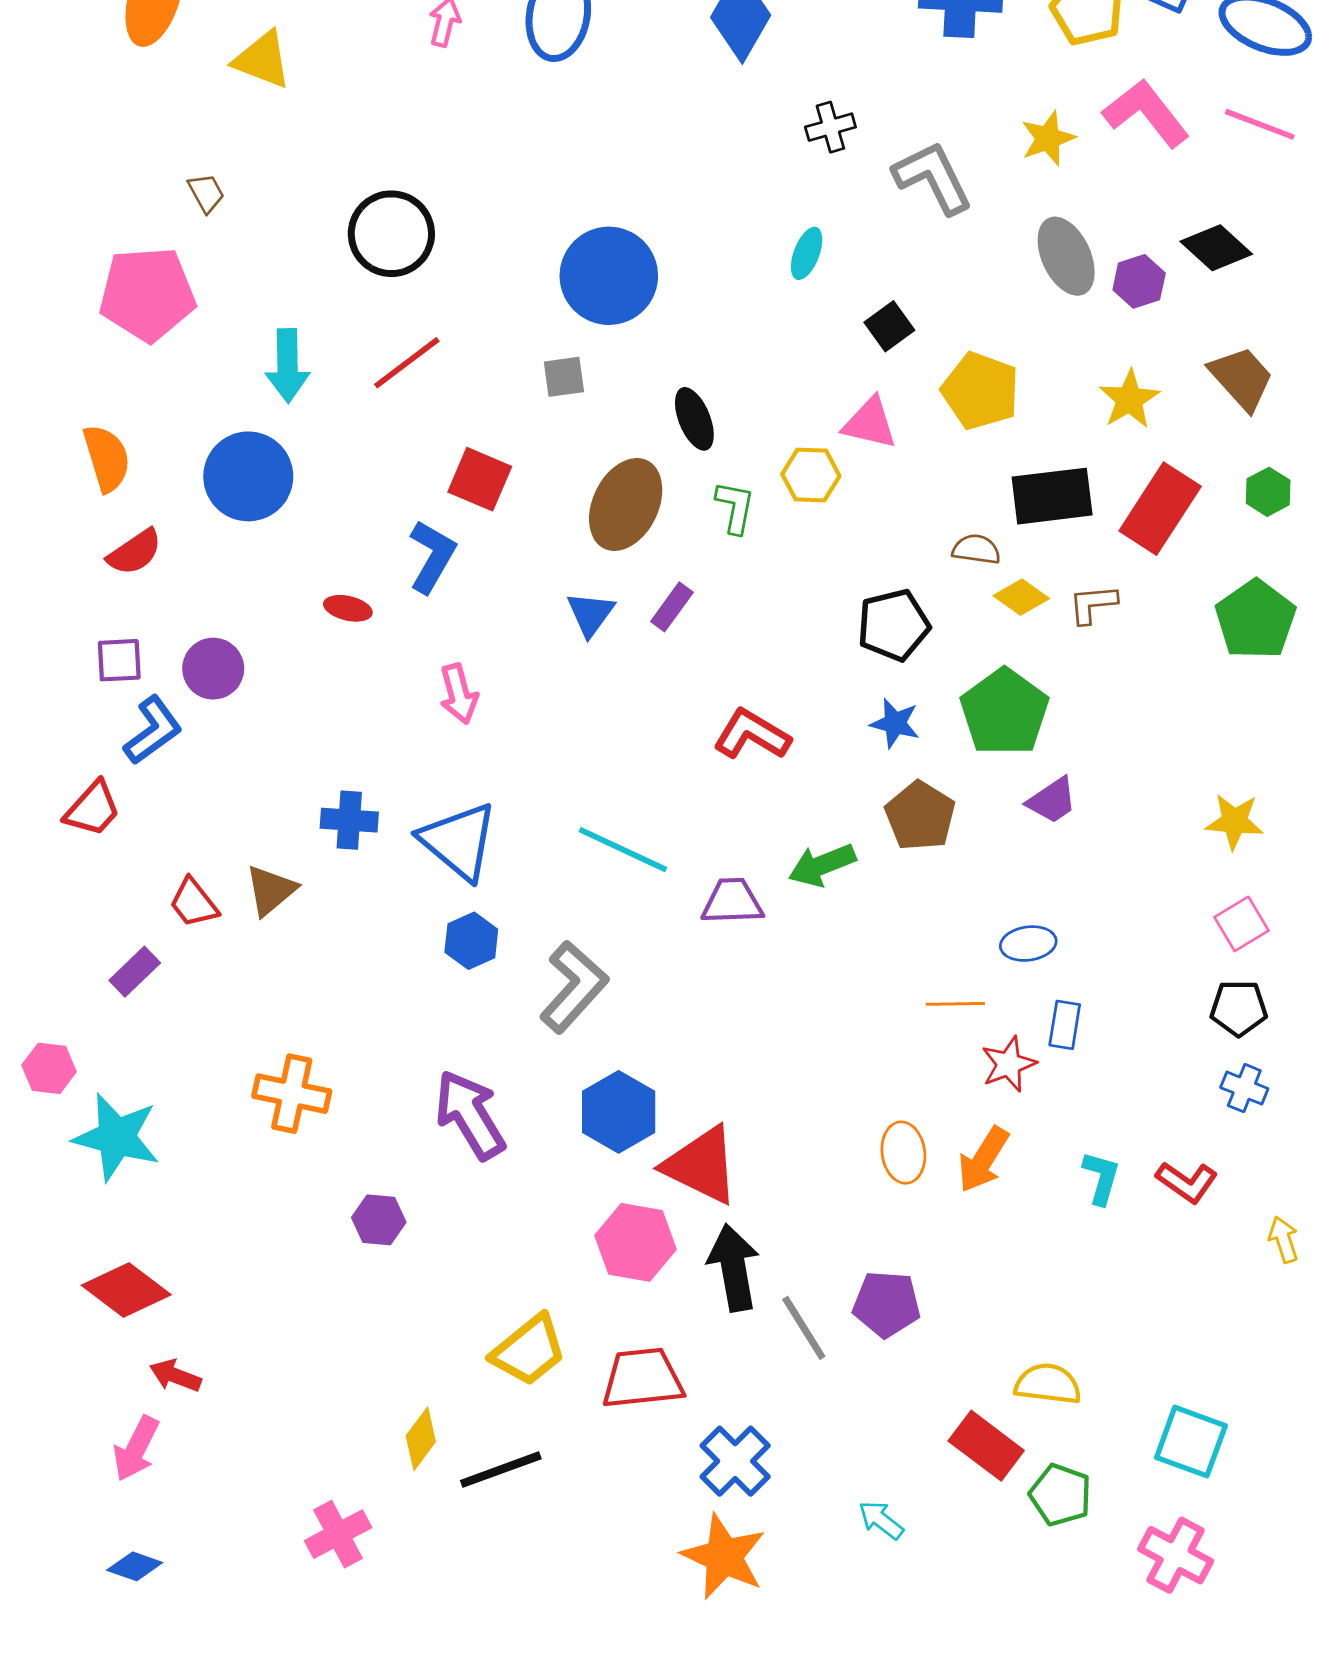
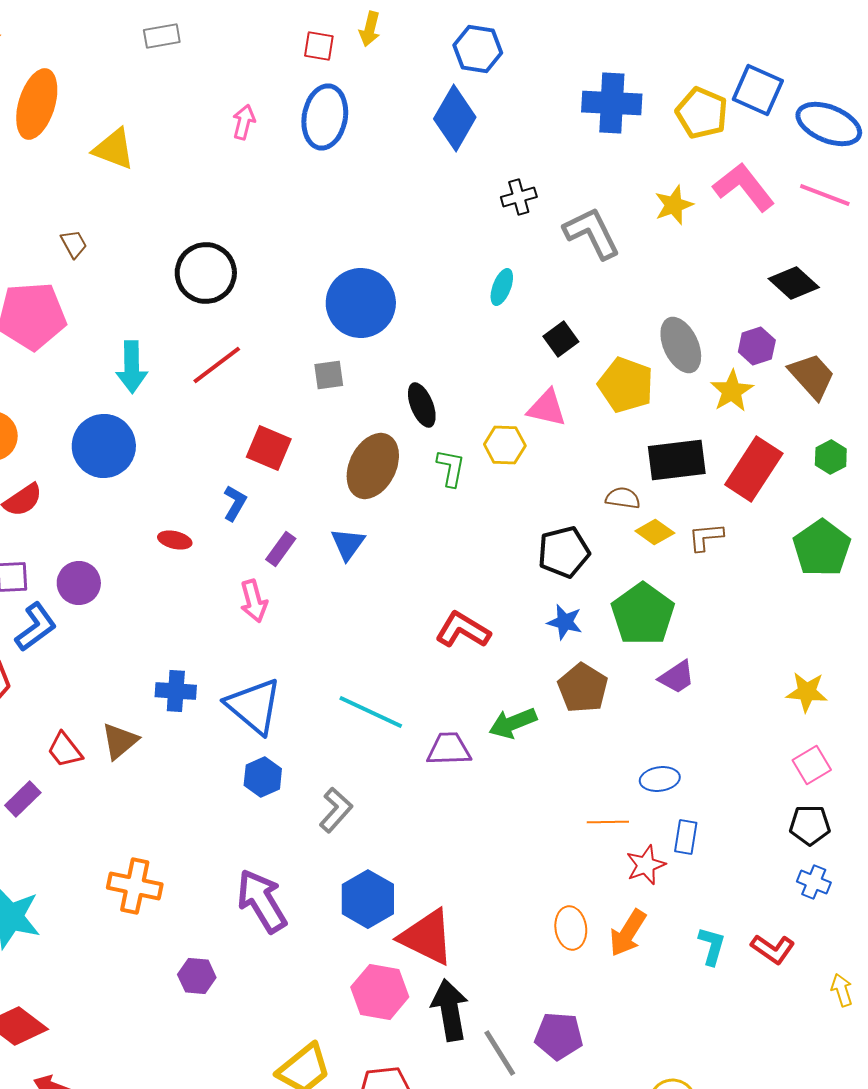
gray ellipse: (1066, 256) -> (681, 345), moved
purple hexagon: (1139, 281) -> (757, 346), moved
blue L-shape: (432, 556) -> (235, 503), size x0.7
purple rectangle: (672, 607) -> (281, 549), moved
gray L-shape: (574, 987) -> (336, 810), size x0.7

